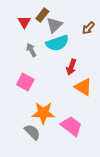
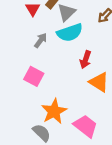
gray arrow: (31, 50) -> (41, 40), turned 64
orange star: (43, 113) -> (54, 111), turned -30

